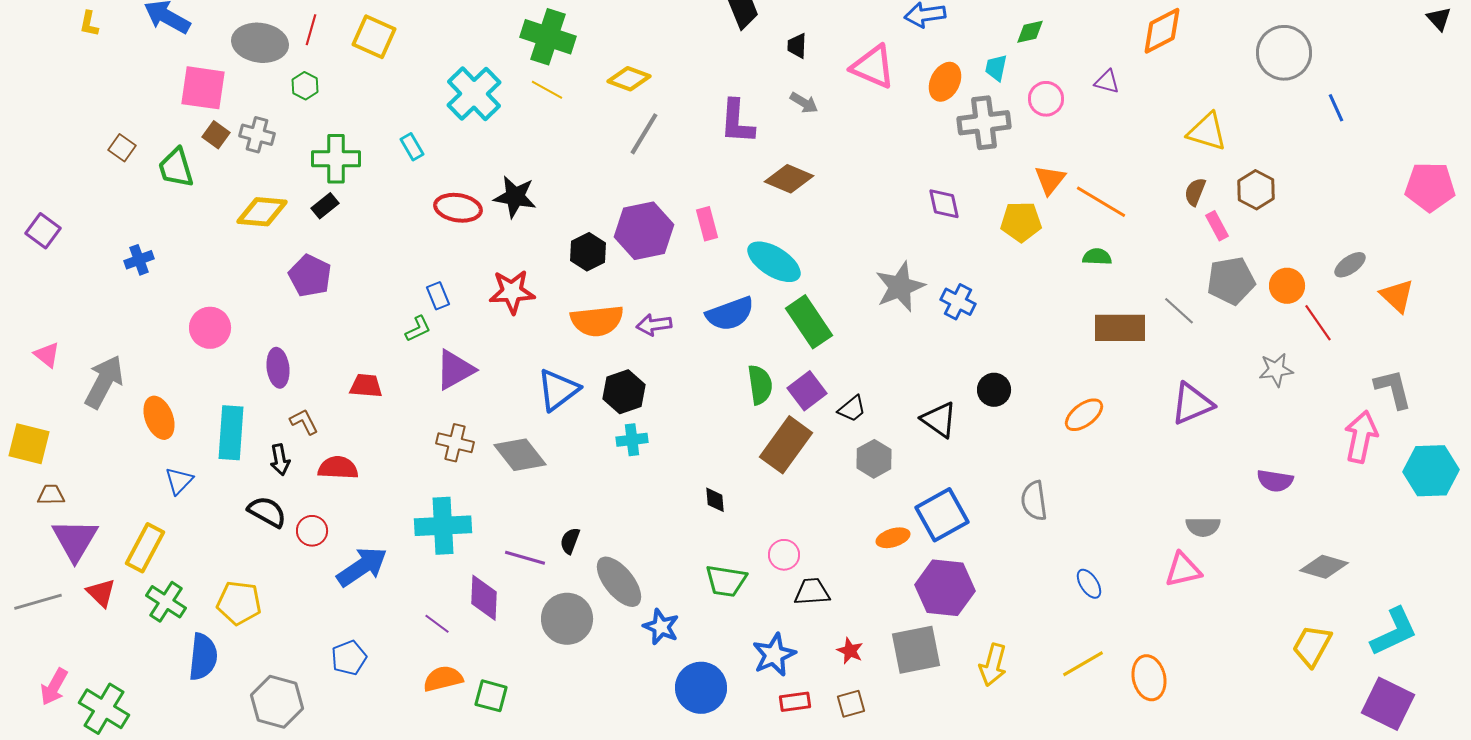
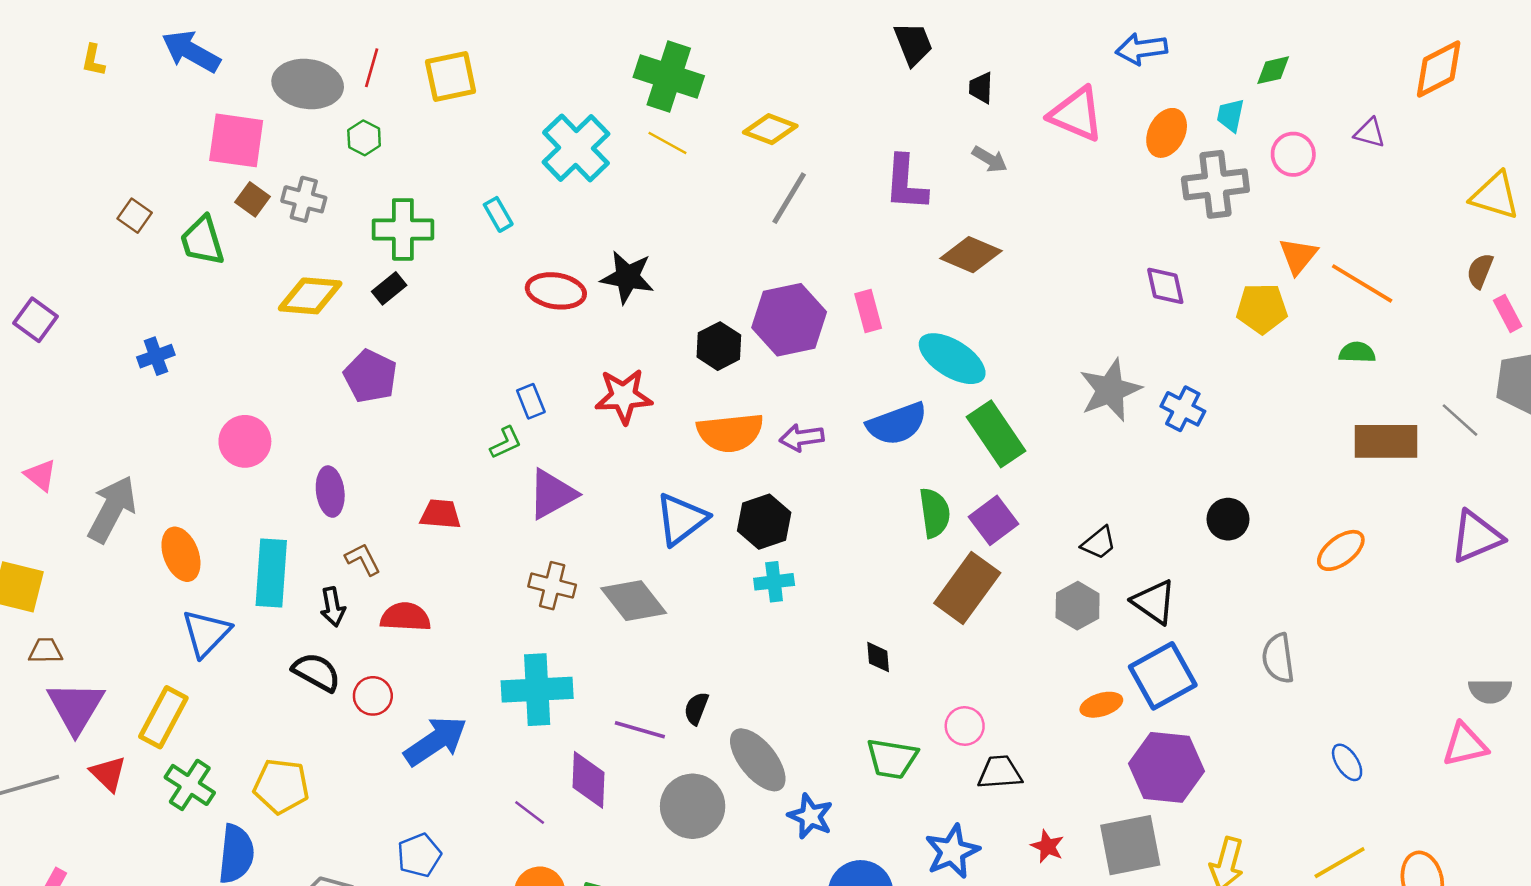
yellow square: (374, 37) -> (451, 76), turned -36
black trapezoid: (852, 409) -> (1099, 543), moved
black triangle: (939, 420) -> (1154, 602), moved
blue triangle: (179, 481) -> (206, 633), size x1.4

